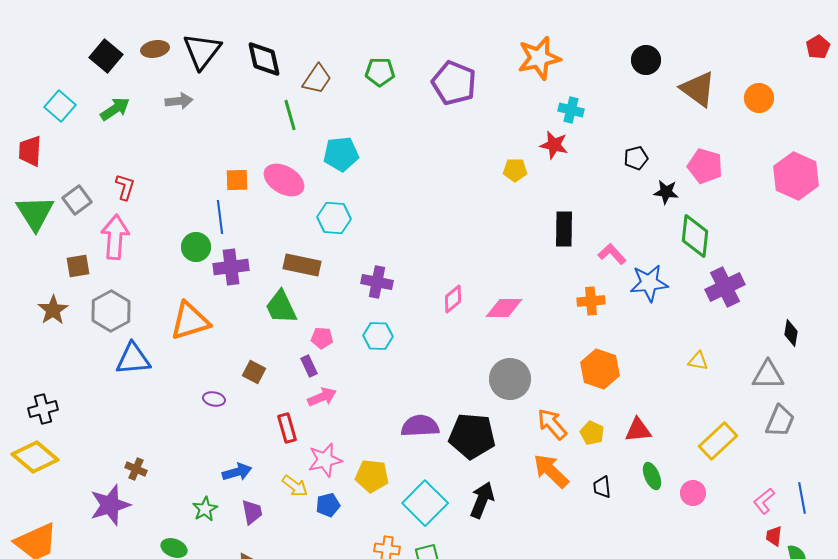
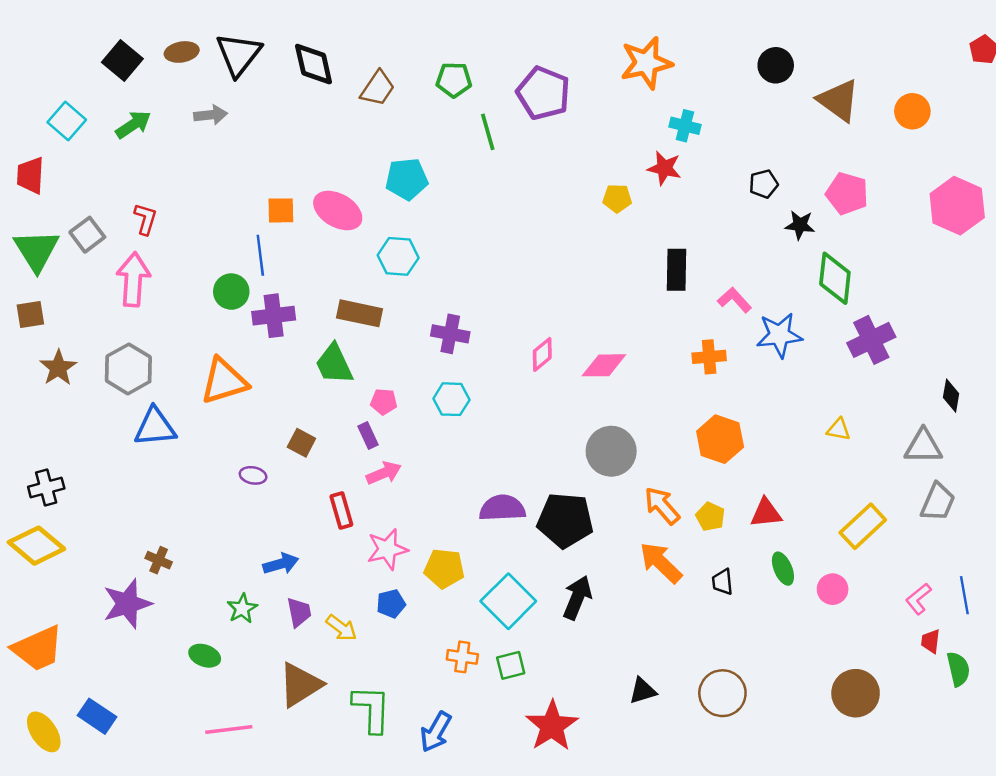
green line: (290, 115) -> (488, 132), moved
brown square: (78, 266) -> (30, 315), moved
yellow arrow: (295, 486) -> (341, 628), moved

